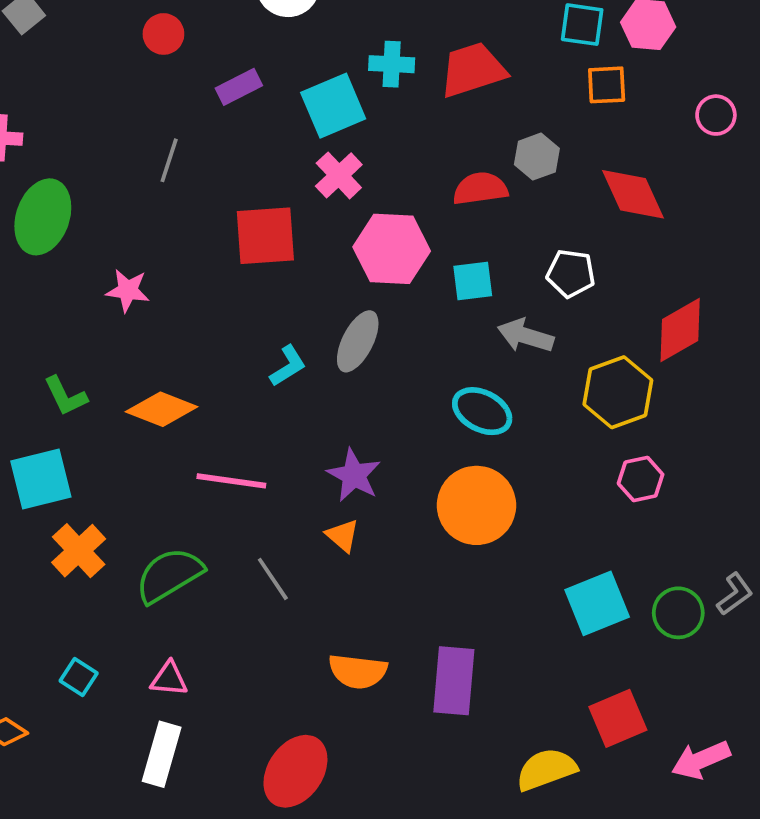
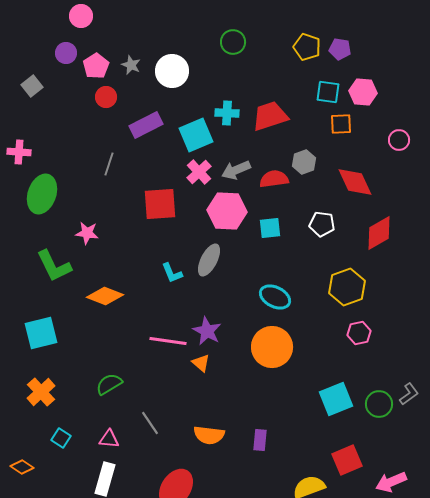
purple rectangle: (239, 87) -> (146, 125), size x1.4
red diamond: (680, 330) -> (379, 233), moved
gray arrow: (526, 336) -> (236, 170), moved, turned -40
cyan L-shape: (288, 366) -> (172, 273), turned 100
green L-shape: (65, 396) -> (54, 266), moved, size x1.5
pink line: (231, 481) -> (168, 341), moved
orange cross: (79, 551) -> (41, 392), moved
green semicircle: (169, 575) -> (109, 384), size x0.7
gray line: (273, 579) -> (150, 423), moved
purple rectangle: (454, 681) -> (260, 440), size x0.6

